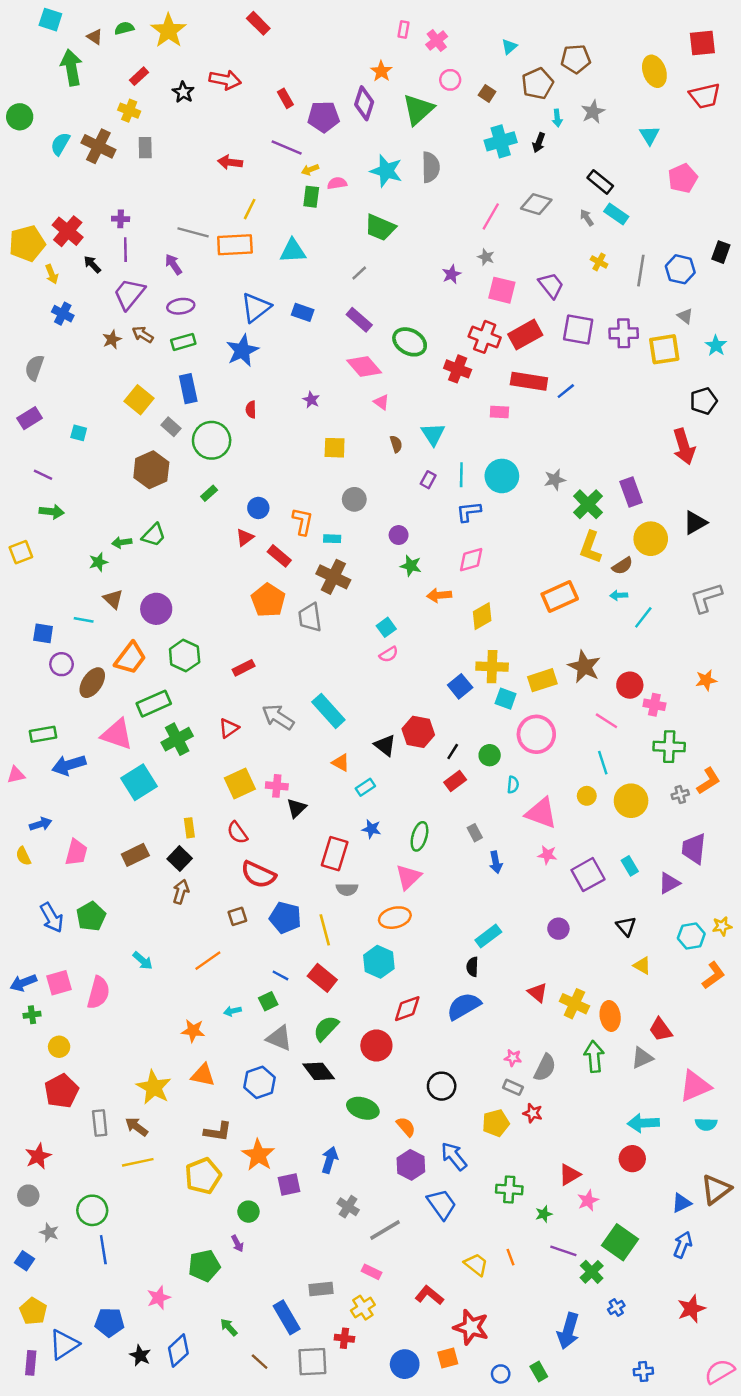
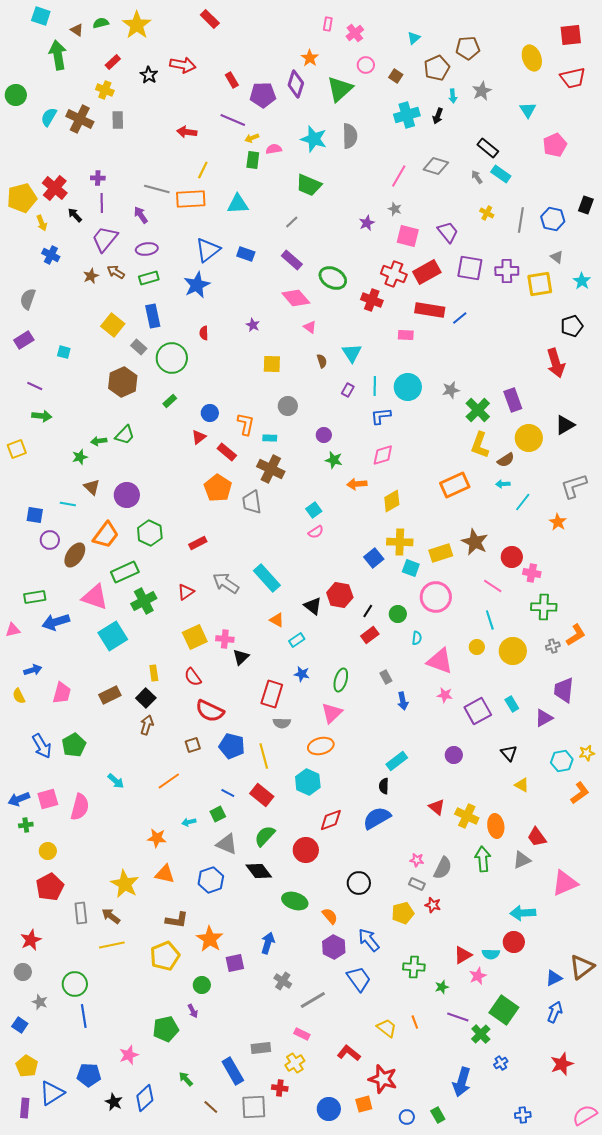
orange star: (706, 680) -> (558, 522), moved, turned -30
cyan semicircle: (706, 1124) -> (491, 954), moved

